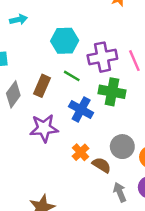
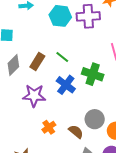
cyan hexagon: (65, 41) -> (60, 16), moved
purple cross: (102, 57) -> (88, 16), moved
orange cross: (81, 152) -> (49, 127), moved

